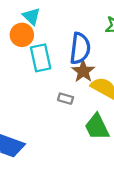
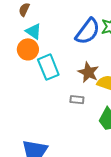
blue semicircle: (80, 48) -> (88, 31), moved, turned 40

